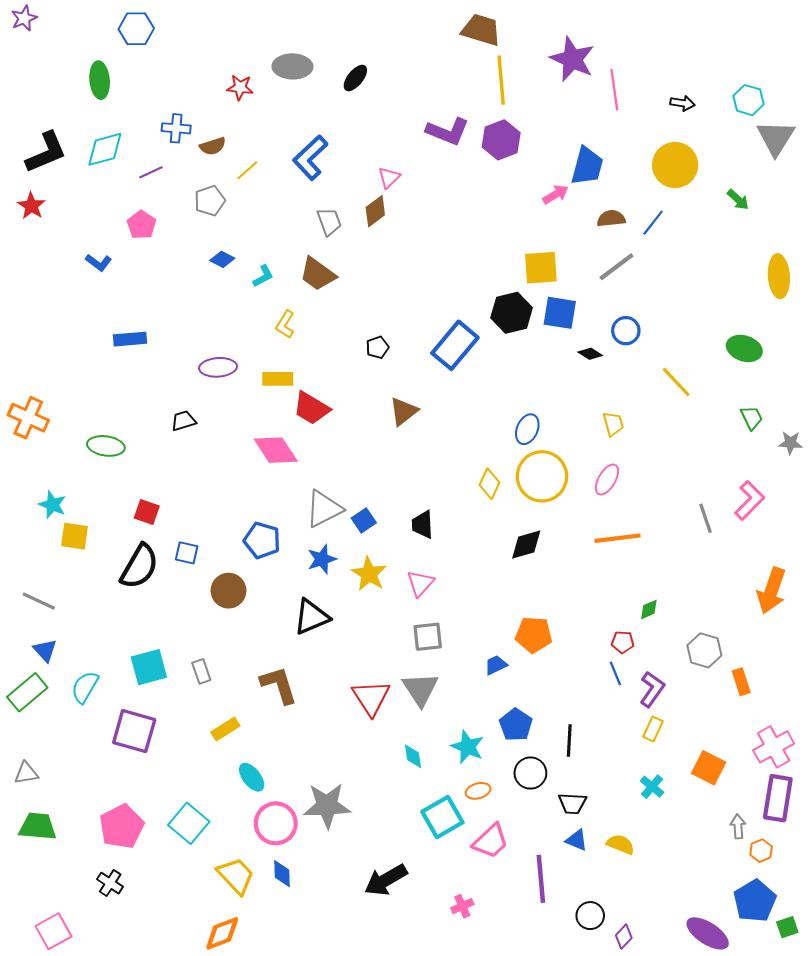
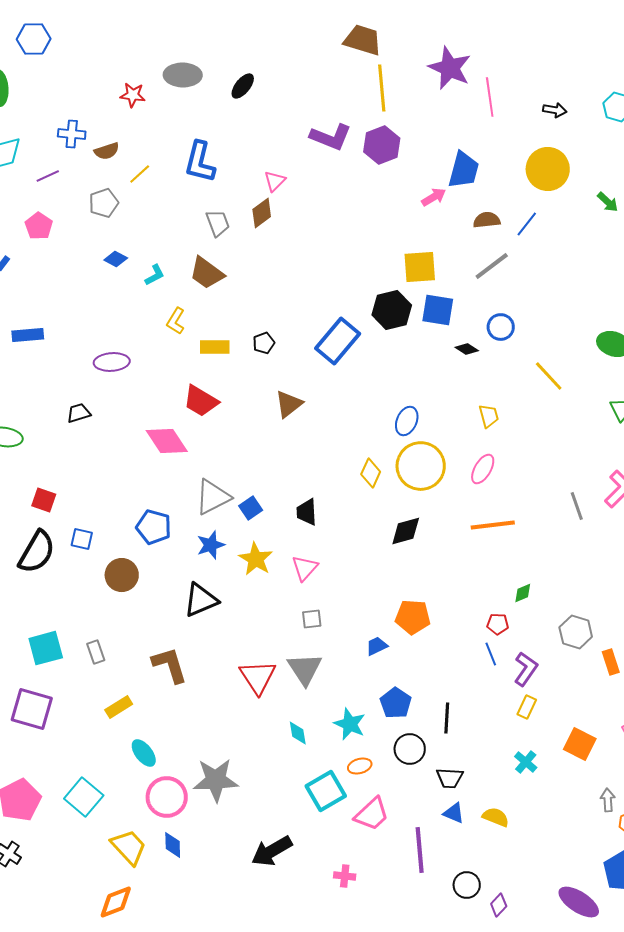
blue L-shape: (310, 158) -> (200, 162), turned -33
yellow rectangle: (278, 379) -> (215, 347), moved
gray square: (428, 637) -> (312, 619), size x0.7
pink cross: (462, 906) -> (345, 876), turned 30

